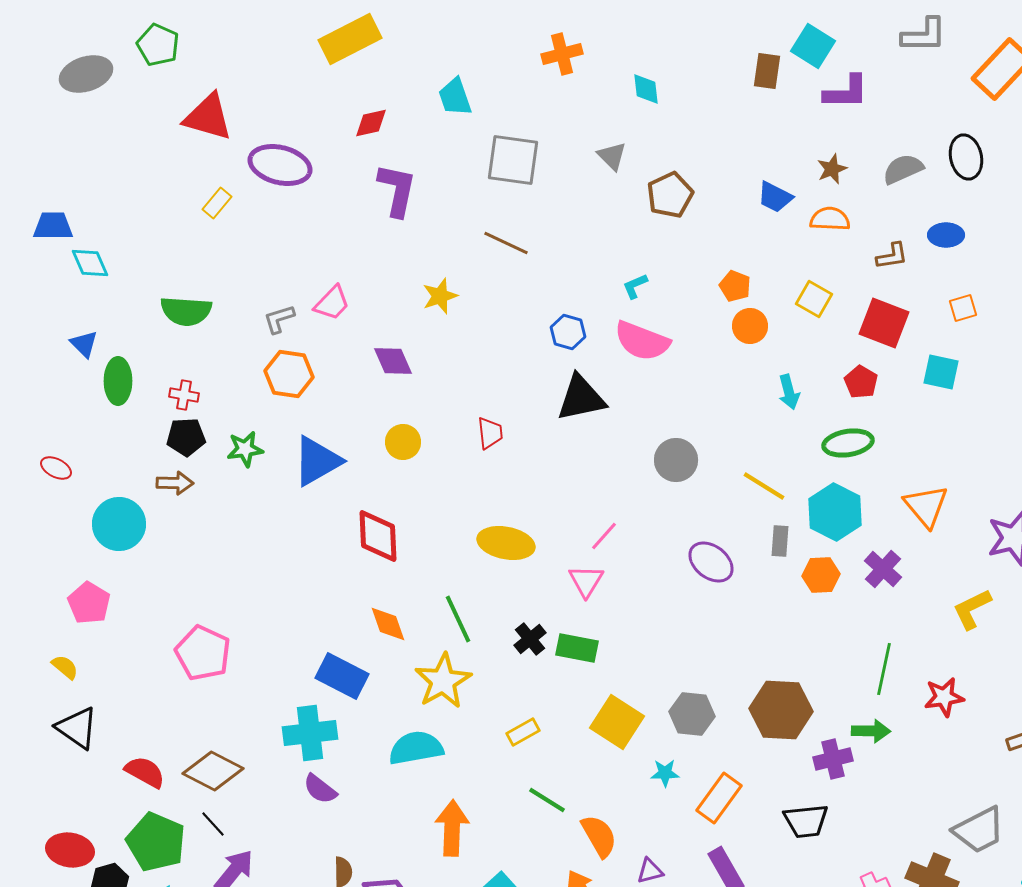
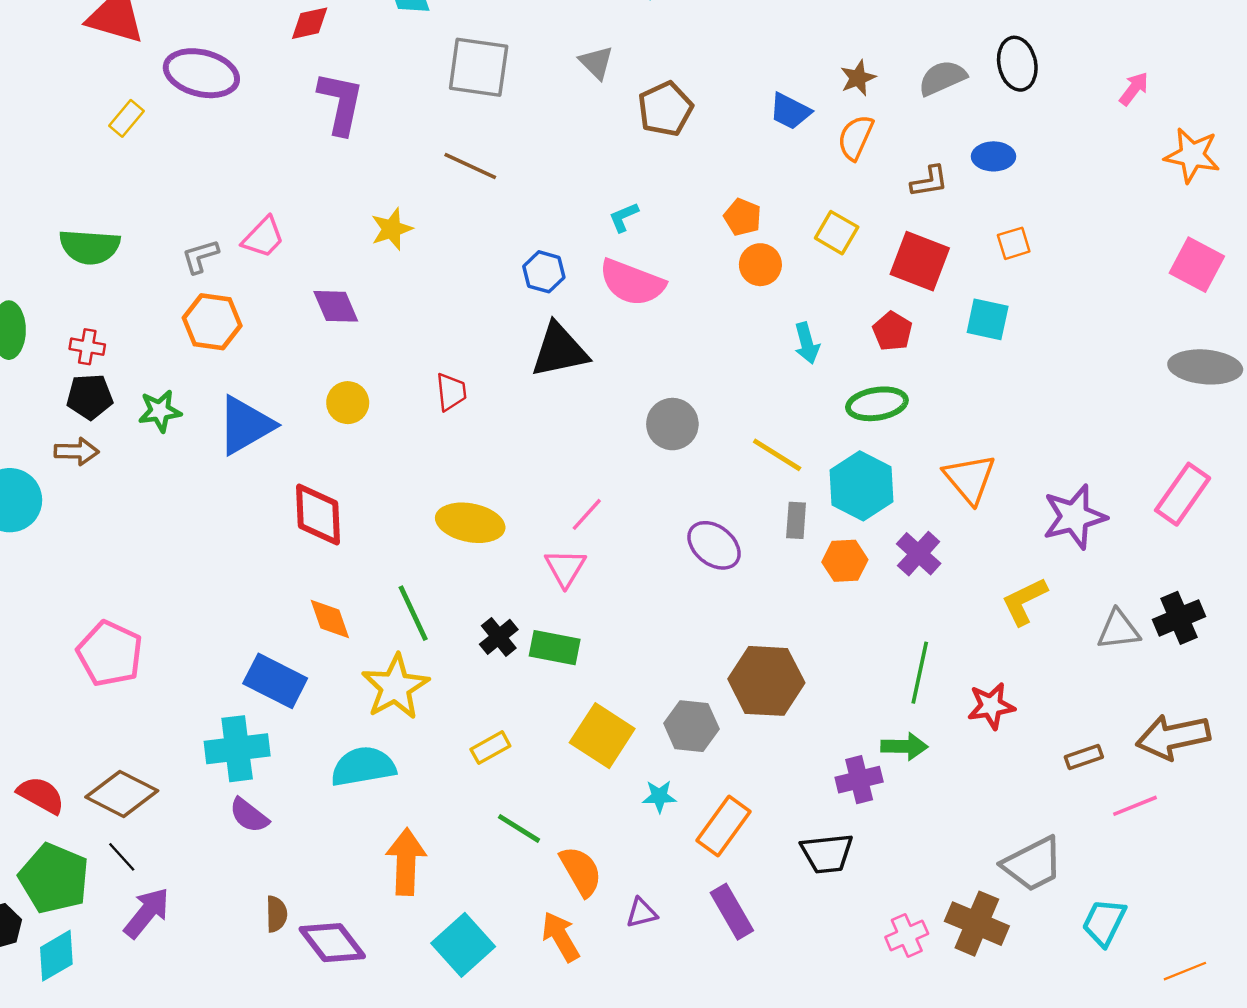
orange semicircle: (830, 219) -> (856, 137), turned -69
brown hexagon: (781, 710) -> (766, 681), moved

